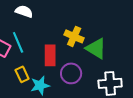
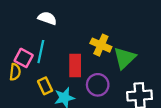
cyan line: (18, 42) -> (41, 52), turned 35
green triangle: (96, 48) -> (125, 58), turned 45

